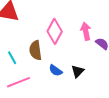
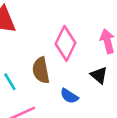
black triangle: (78, 71) -> (99, 75), moved, turned -32

